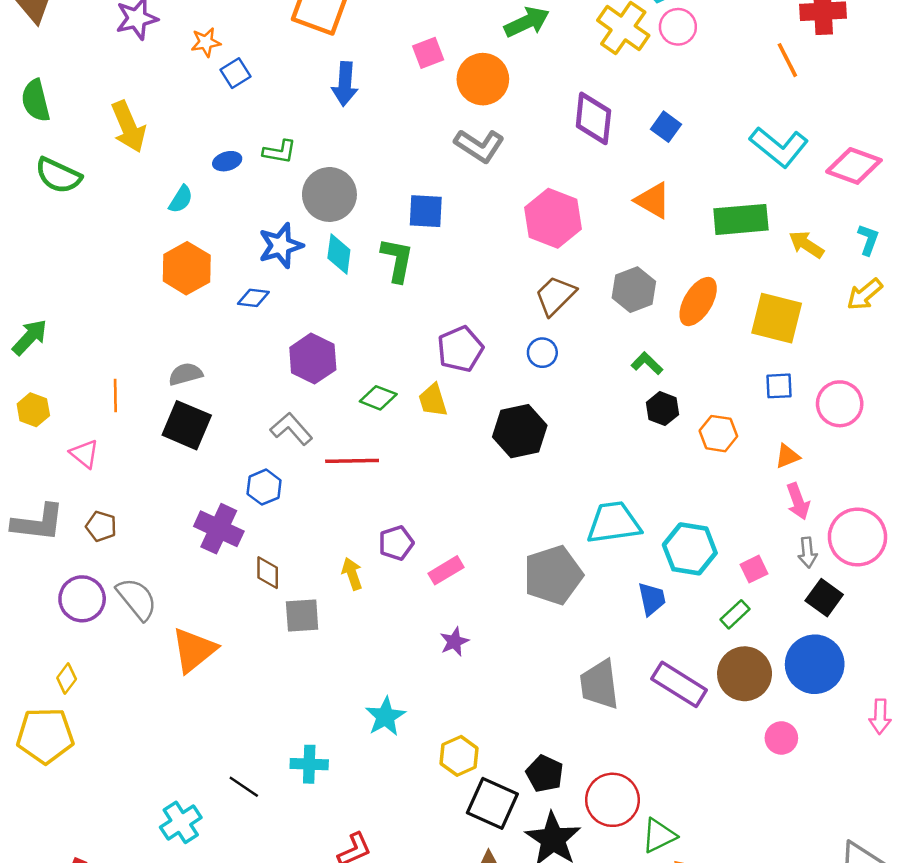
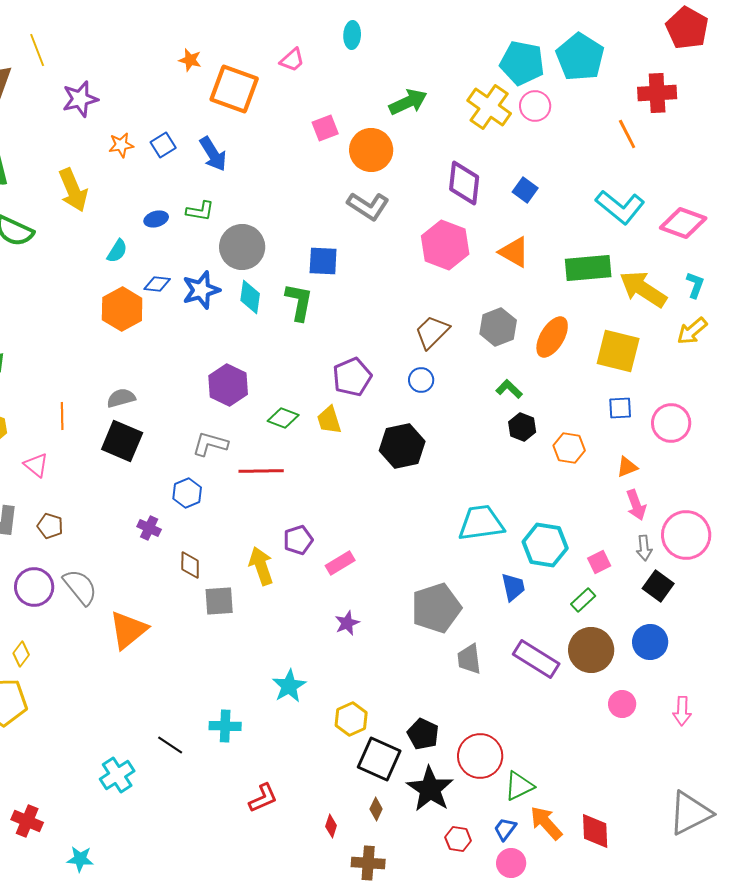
orange star: (206, 42) -> (121, 145), moved
blue arrow: (345, 84) -> (213, 154), moved, turned -36
pink hexagon: (553, 218) -> (445, 245), moved
yellow arrow: (806, 244) -> (643, 289), size x1.6
blue diamond: (253, 298) -> (157, 284), moved
gray L-shape: (291, 429) -> (210, 444), turned -33
purple cross: (219, 529) -> (149, 528), size x0.6
yellow arrow: (352, 574) -> (261, 566), size x1.4
gray pentagon: (553, 575) -> (436, 608), moved
blue circle: (815, 664) -> (650, 642), size x0.7
gray trapezoid: (599, 684) -> (469, 659), size x0.7
pink arrow: (880, 717) -> (682, 711), moved

